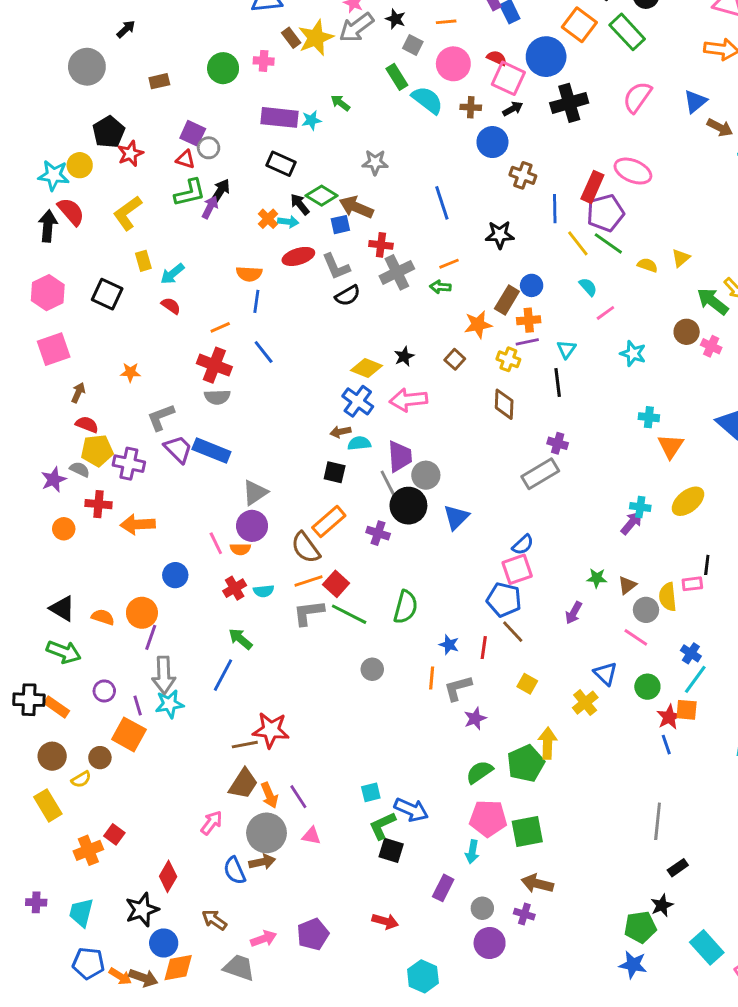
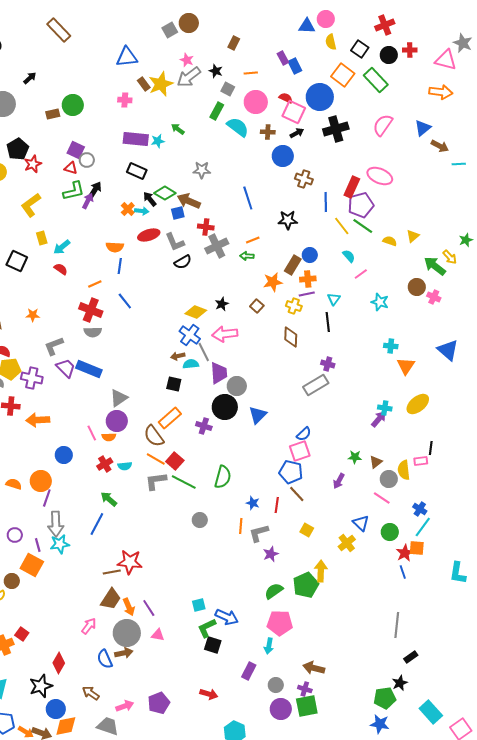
green circle: (223, 68) -> (73, 105), moved
green rectangle: (397, 77) -> (217, 111), turned 60
gray line: (388, 484) -> (204, 352), moved
orange line: (309, 581) -> (156, 459), turned 48
green square: (527, 831) -> (307, 706), moved

